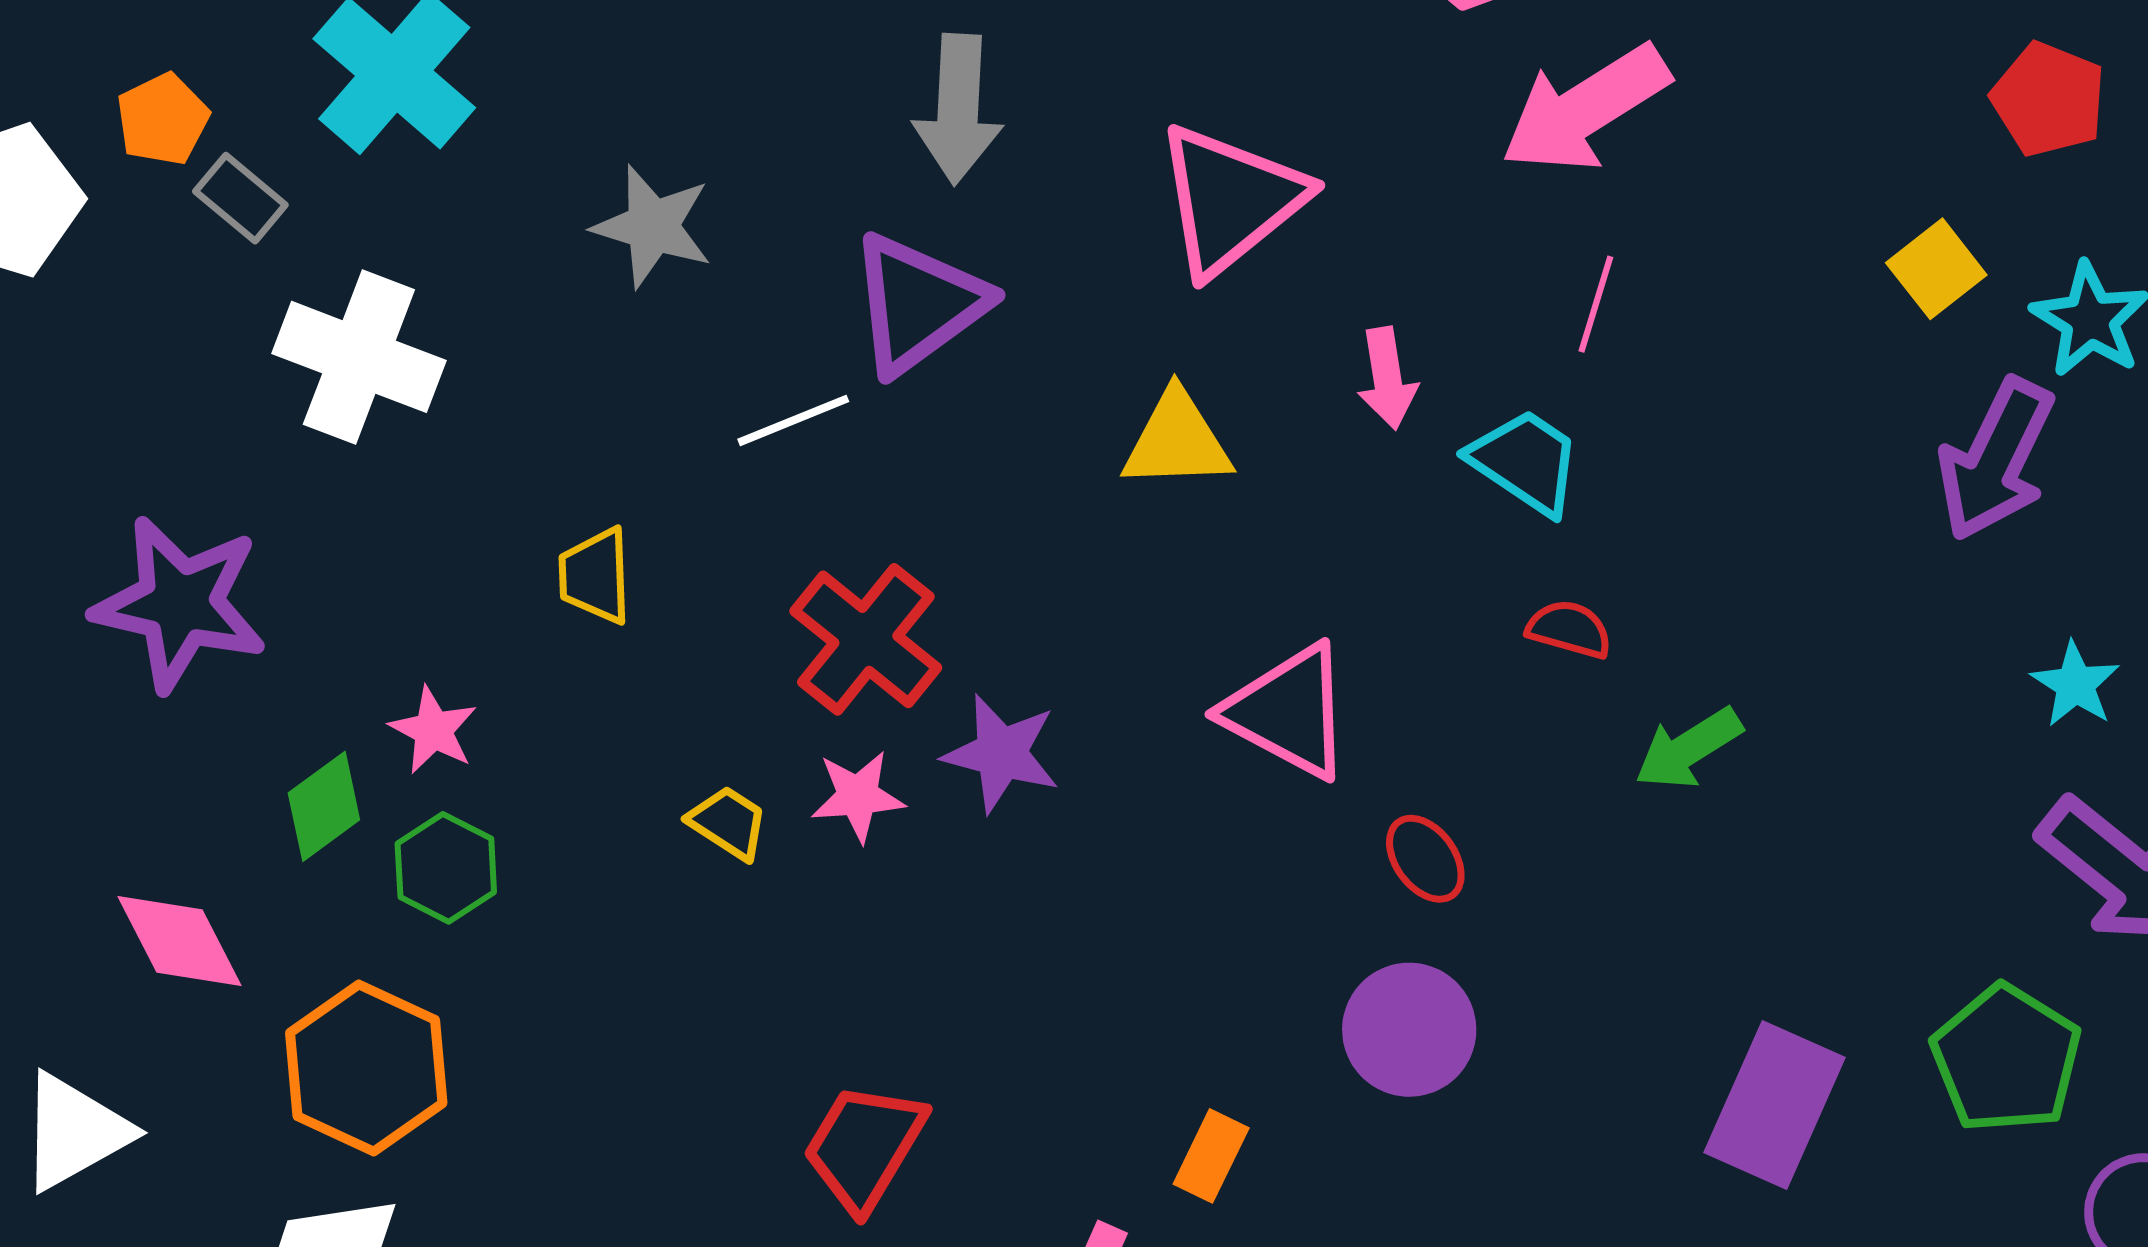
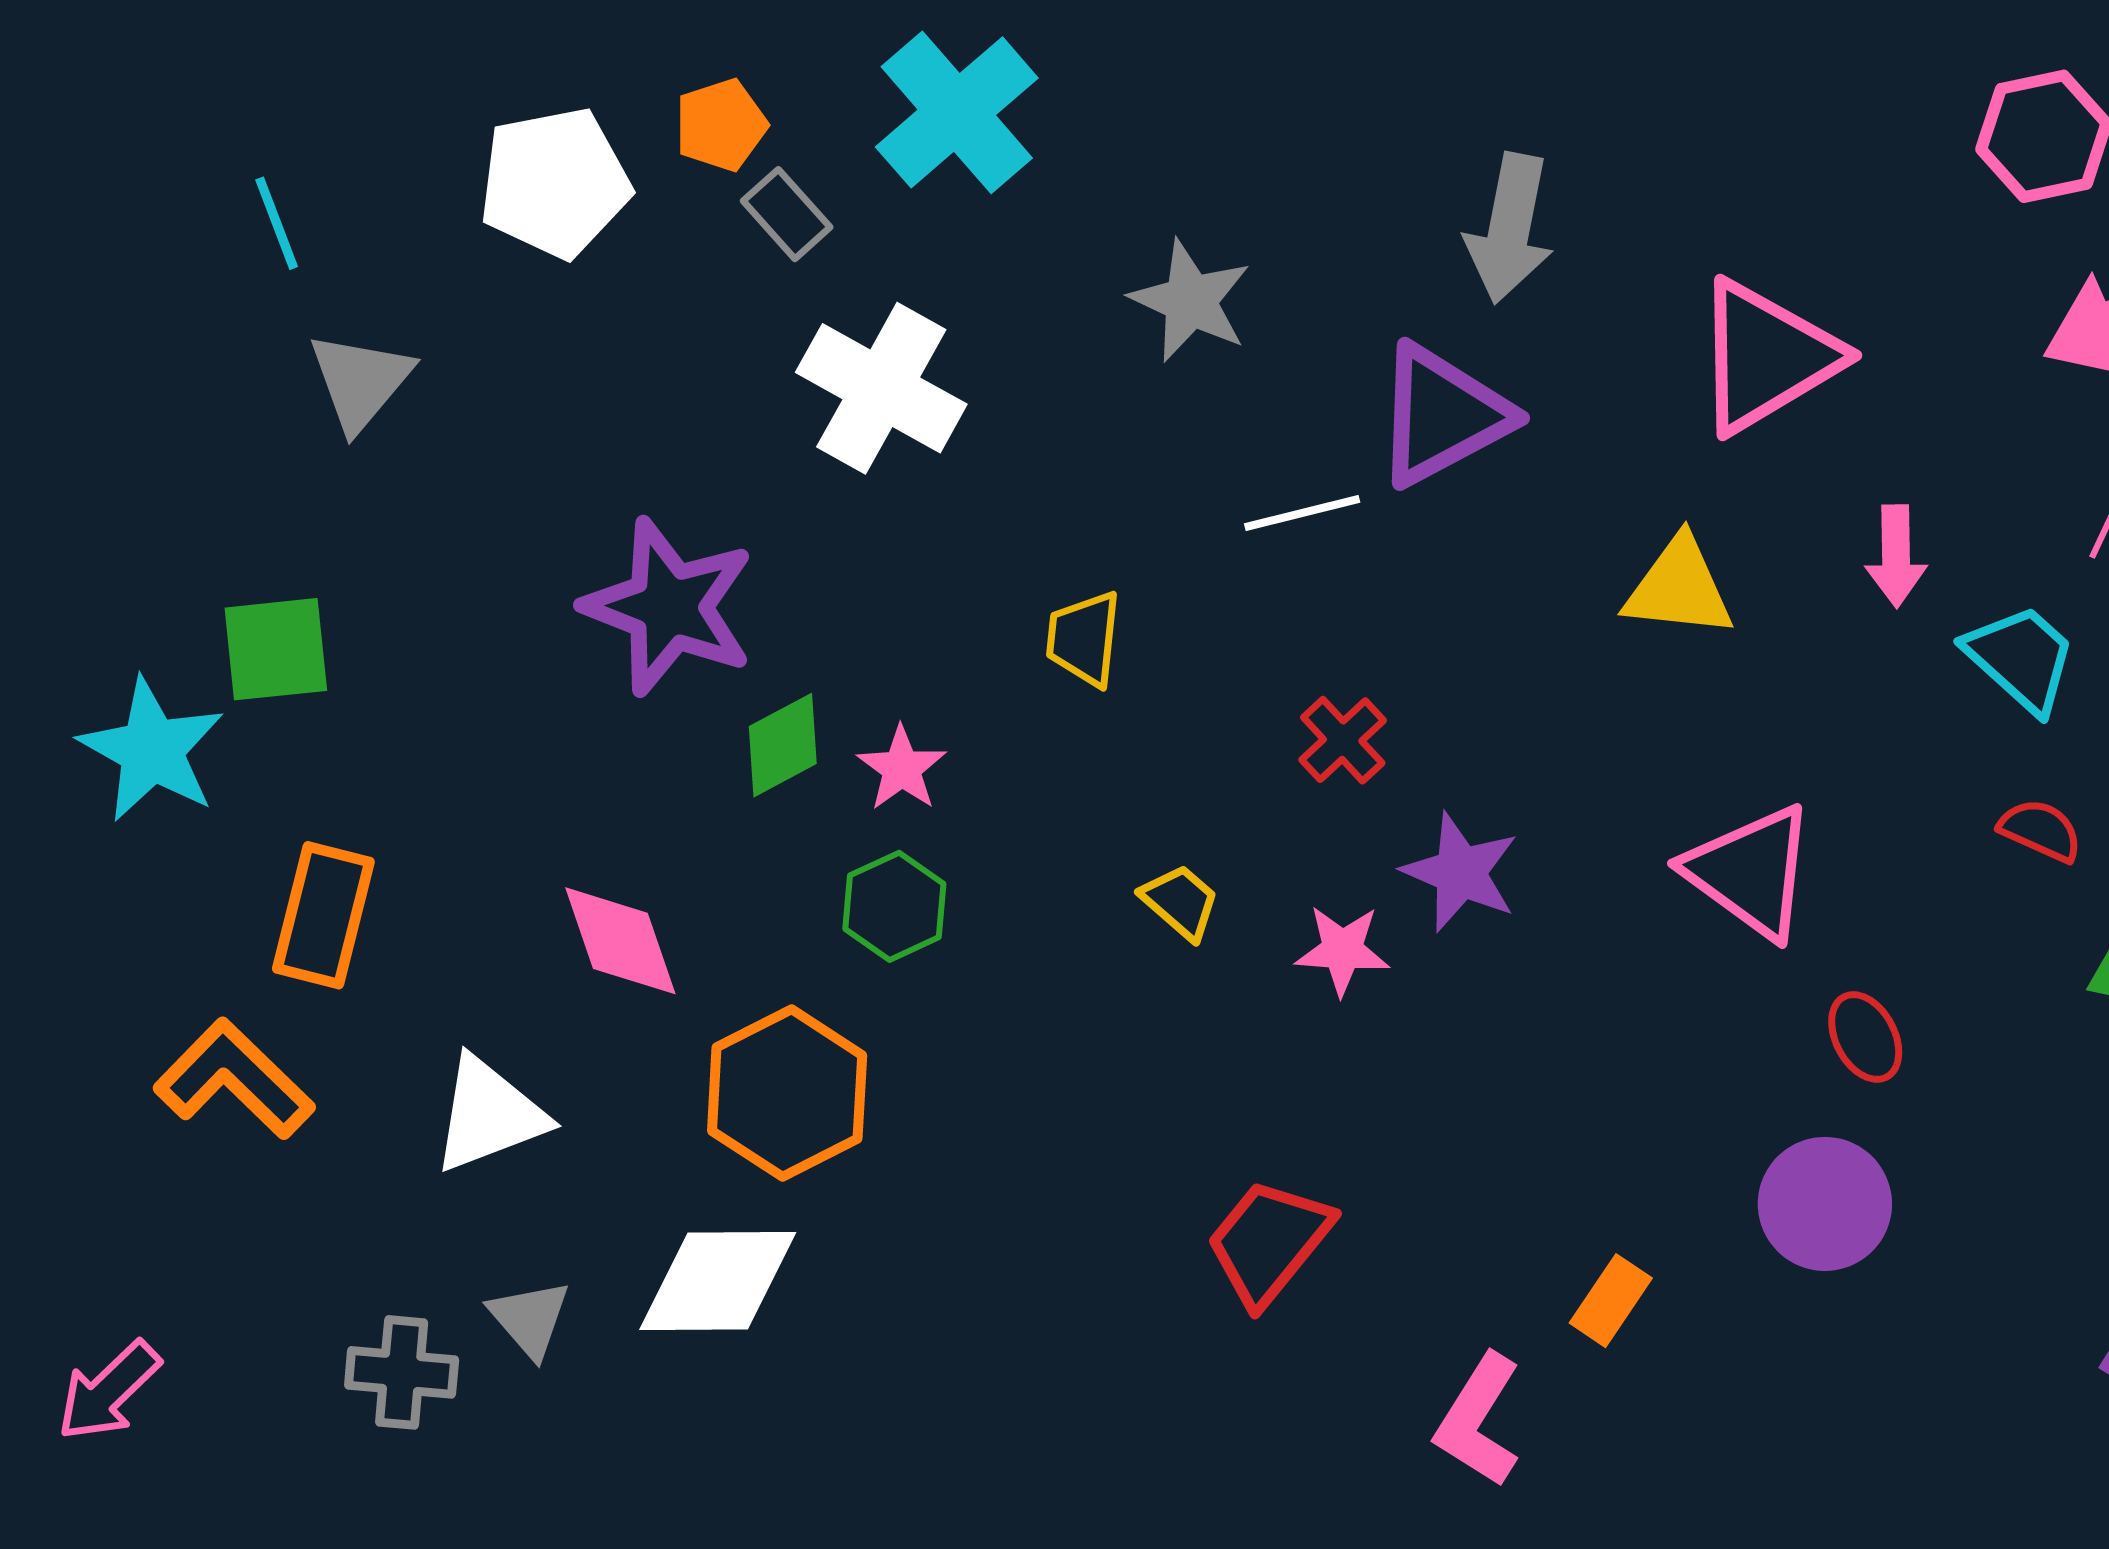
red cross: (866, 639) -> (1343, 740), size x0.6
pink star: (858, 796) -> (1342, 950), moved
green diamond: (324, 806) -> (783, 745), moved

